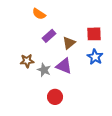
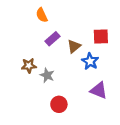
orange semicircle: (39, 14) -> (42, 15), turned 32
blue star: (95, 57) -> (90, 61), moved
purple triangle: (64, 66) -> (99, 90), moved

